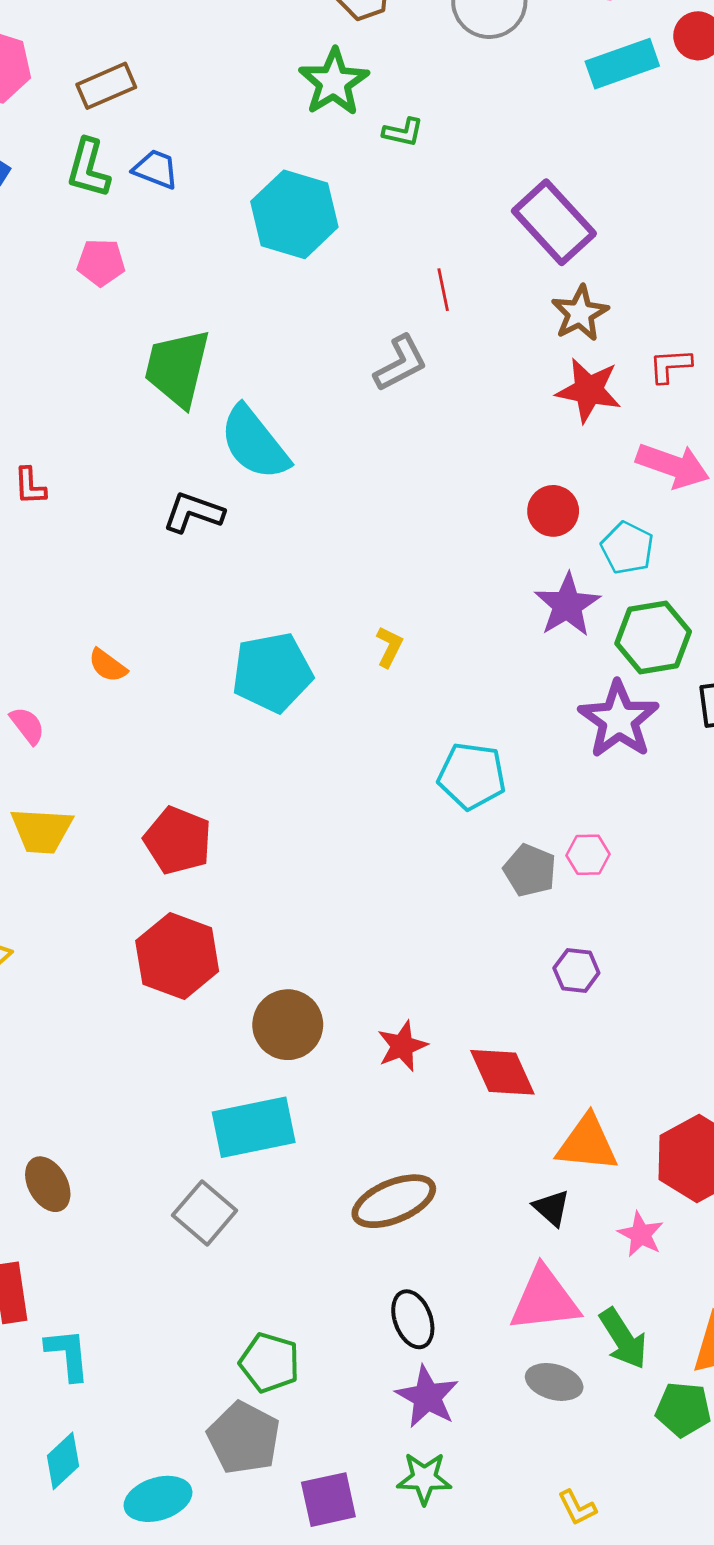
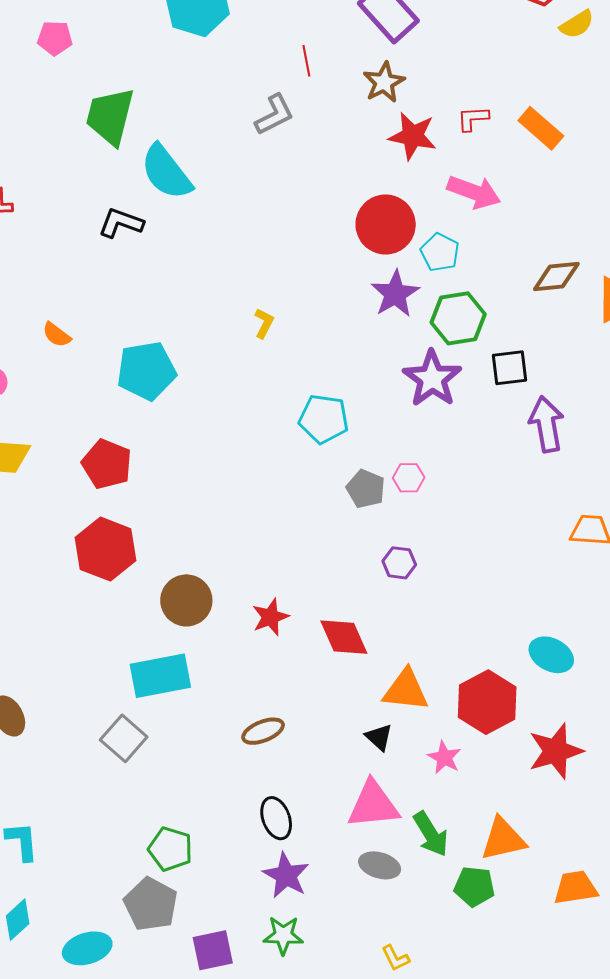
brown star: (580, 313) -> (384, 82), moved
red circle: (553, 511) -> (386, 224), size x1.6
cyan pentagon: (272, 672) -> (146, 371), moved
brown ellipse: (394, 1201) -> (263, 731), size x0.7

